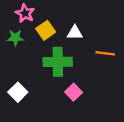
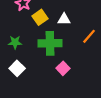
green star: (15, 38) -> (15, 42), moved
orange line: (105, 53) -> (89, 36), turned -56

